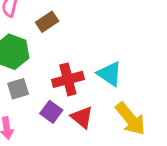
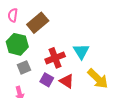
brown rectangle: (47, 22) -> (38, 23), size x1.5
cyan triangle: (110, 74) -> (81, 51), turned 30

